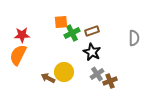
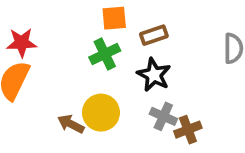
orange square: (61, 22) -> (114, 18), moved
green cross: (72, 33) -> (105, 54), moved
gray cross: (97, 74) -> (163, 116), turned -32

